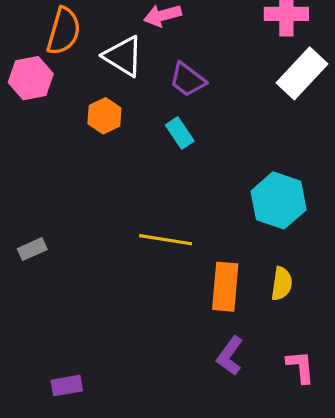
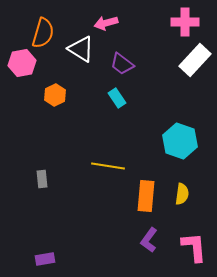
orange hexagon: (104, 116) -> (55, 95), moved
gray rectangle: (32, 249) -> (42, 179), moved, turned -72
pink L-shape: (300, 367) -> (194, 247), size x1.4

